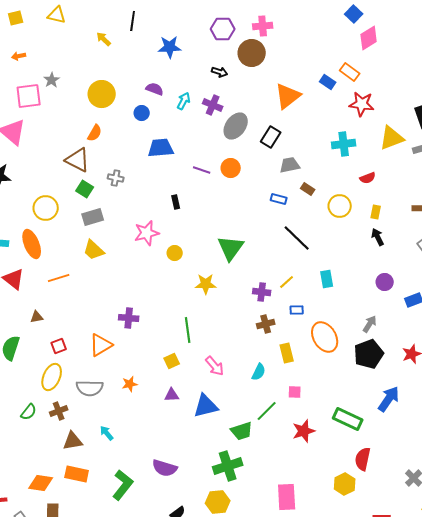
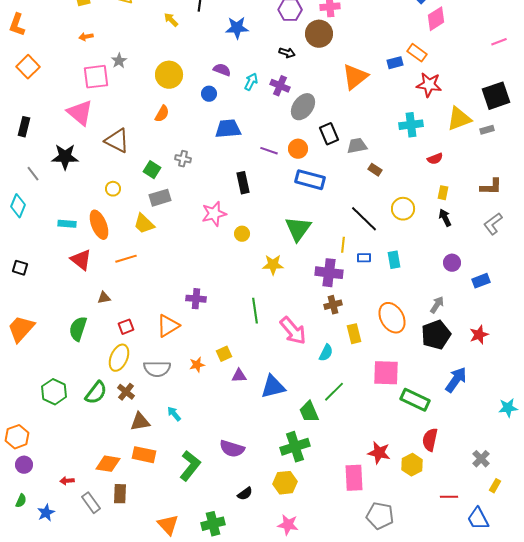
blue rectangle: (328, 82) -> (395, 63), turned -49
black rectangle: (271, 137) -> (329, 134), moved, turned -55
brown triangle: (78, 160) -> (117, 141), moved
blue rectangle: (279, 199) -> (310, 180), moved, size x1.8
black rectangle: (176, 202) -> (243, 183), size x1.5
yellow circle: (340, 206) -> (403, 209), moved
yellow circle: (46, 208) -> (113, 189), size x0.6
yellow trapezoid: (94, 250) -> (144, 224), moved
yellow line: (287, 282) -> (343, 245), moved, turned -42
purple cross: (262, 292) -> (329, 273), size x1.5
blue rectangle: (297, 310) -> (364, 258), moved
yellow square: (172, 361) -> (224, 354), moved
pink arrow: (215, 366) -> (293, 331), moved, size x1.4
pink square: (295, 392) -> (386, 373), moved, size x2.0
brown cross: (59, 411) -> (126, 392), turned -30
green semicircle: (29, 412) -> (96, 393), size x1.4
green trapezoid: (242, 431) -> (309, 412), turned 85
red star: (304, 431) -> (379, 453), moved, turned 30

